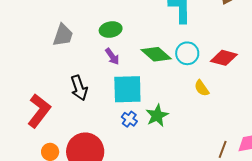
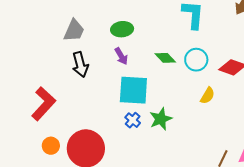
green diamond: (156, 54) -> (165, 58), size x0.7
black arrow: (79, 88) -> (80, 64), moved
yellow semicircle: (202, 88) -> (208, 96), turned -120

